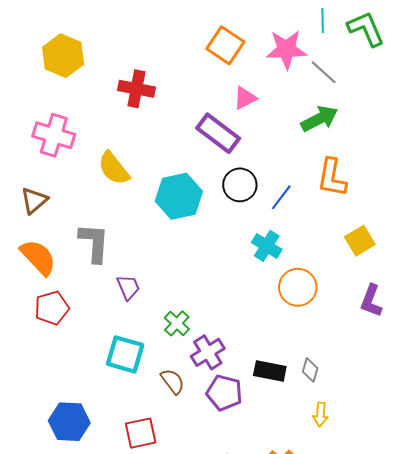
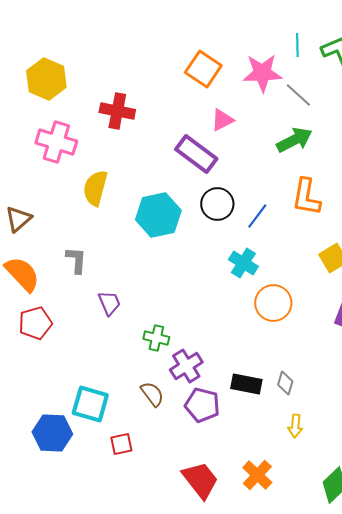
pink cross: (54, 135) -> (56, 142), moved
yellow semicircle: (114, 168) -> (95, 188), turned 54
gray L-shape: (94, 243) -> (76, 260), size x0.7
green cross: (177, 323) -> (156, 338), turned -30
cyan square: (125, 354) -> (90, 404), moved
red square: (141, 433) -> (121, 444), size x0.7

